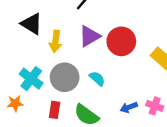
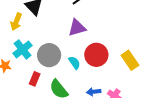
yellow arrow: (55, 41) -> (16, 22), moved
red circle: (121, 41) -> (96, 55), moved

